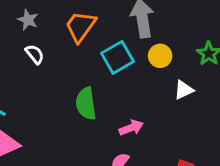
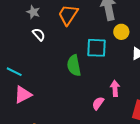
cyan square: (118, 57) -> (96, 48), moved, turned 35
pink arrow: (131, 128) -> (115, 88), moved, turned -70

